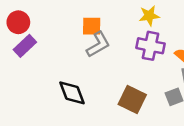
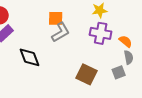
black diamond: (72, 93) -> (30, 57), moved

